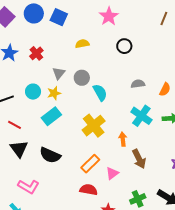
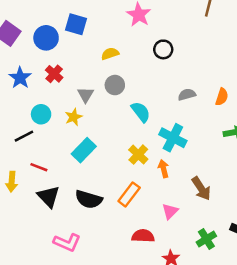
blue circle: (34, 13) -> (46, 38), moved
gray circle: (82, 78) -> (115, 85), moved
cyan circle: (33, 92) -> (41, 114), moved
yellow star: (54, 93) -> (74, 117), moved
cyan cross: (141, 116) -> (173, 138), moved
yellow cross: (94, 126) -> (138, 155), size x0.7
orange arrow: (123, 139) -> (164, 169), moved
orange rectangle: (90, 164) -> (129, 194), moved

